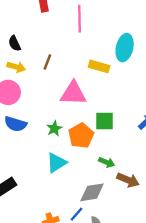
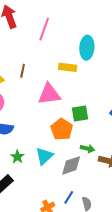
pink line: (80, 19) -> (44, 29), turned 30
green star: (54, 129) -> (17, 157), moved
gray diamond: (92, 192) -> (71, 165), moved

